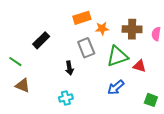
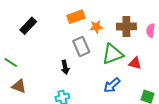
black rectangle: (41, 40) -> (28, 26), moved

